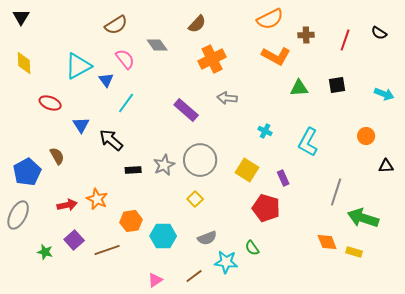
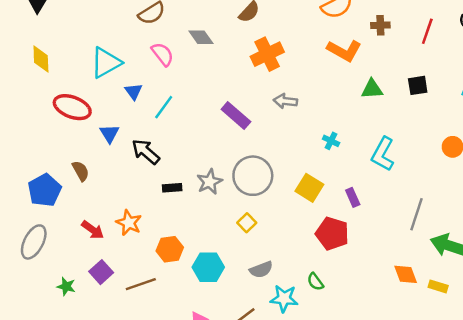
blue triangle: (106, 80) -> (134, 91), moved
red ellipse: (50, 103) -> (72, 107), size x1.4
red arrow: (67, 205) -> (93, 230), turned 48

